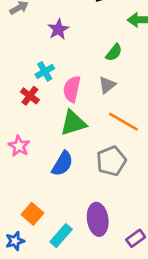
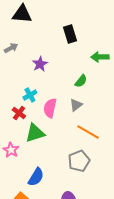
green triangle: (73, 123) -> (35, 133), moved
blue semicircle: (62, 164) -> (36, 177), moved

